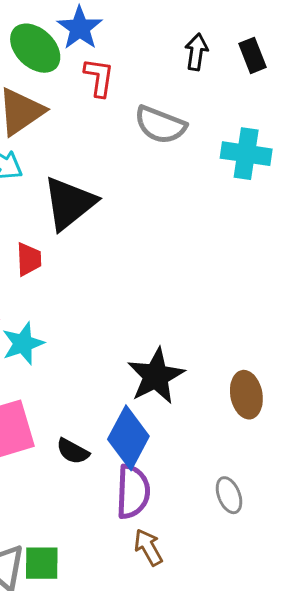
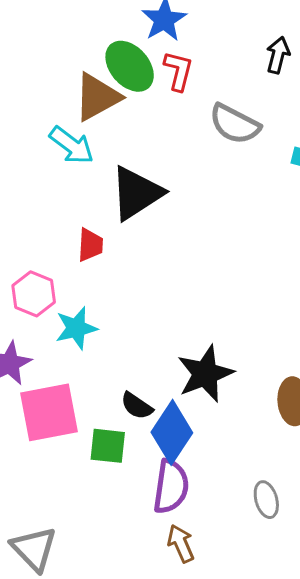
green ellipse: (35, 48) -> (130, 66), moved
black semicircle: (73, 451) -> (137, 406), moved
green square: (42, 563) -> (108, 446), moved

